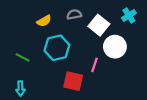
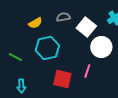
pink line: (95, 65) -> (87, 71), moved
cyan arrow: (20, 89) -> (21, 86), moved

